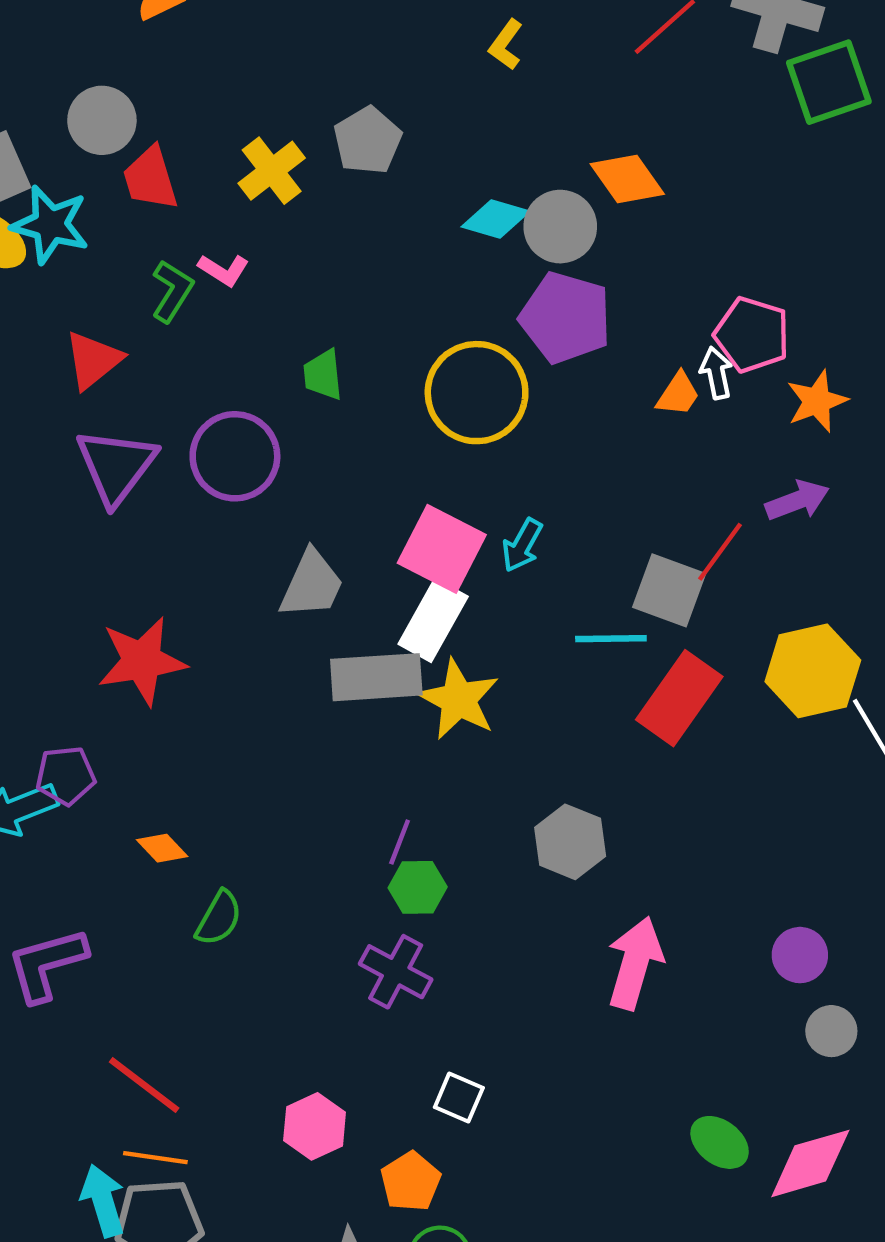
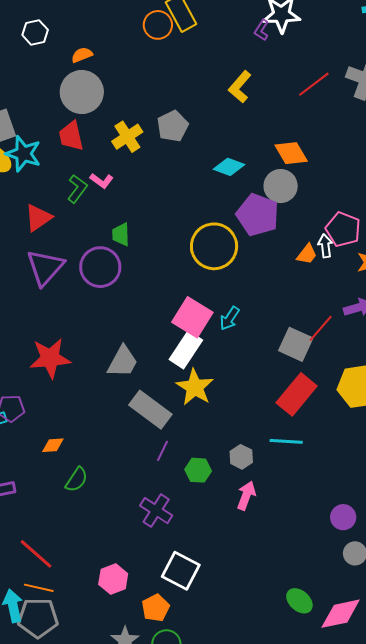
yellow L-shape: (506, 45) -> (240, 87), size x1.4
gray circle: (102, 120) -> (82, 92), moved, size x1.4
gray circle: (560, 227) -> (281, 186), moved
green trapezoid: (323, 375) -> (121, 234), moved
gray trapezoid: (312, 584) -> (123, 362), moved
cyan line: (611, 639) -> (286, 441), moved
gray rectangle: (376, 677) -> (150, 410), moved, turned 36
gray hexagon: (570, 842) -> (241, 457), size x0.7
orange diamond: (162, 848) -> (53, 445), turned -55
green hexagon: (418, 887) -> (198, 470), moved
pink arrow: (635, 963) -> (246, 496), moved, size x0.7
white square: (459, 1097) -> (181, 571), size x1.6

